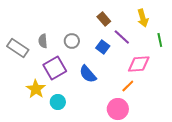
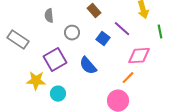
brown rectangle: (104, 19) -> (94, 11), moved
gray semicircle: (43, 41) -> (49, 16), moved
yellow star: (36, 89) -> (36, 81), turned -30

